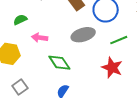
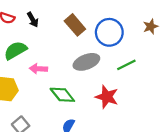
green semicircle: (20, 20) -> (15, 50), size x1.5
red star: (112, 68) -> (107, 97), moved

